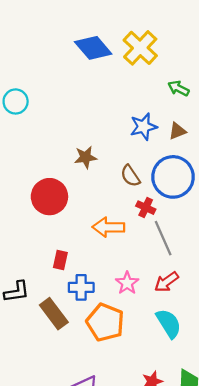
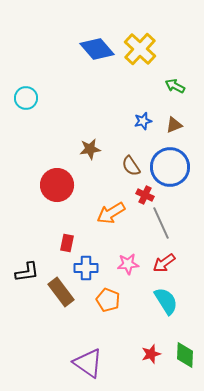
blue star: (143, 127) -> (143, 121), size x0.7
orange arrow: (108, 227) -> (111, 213), turned -32
pink star: (127, 283) -> (128, 264), turned 30
orange pentagon: (105, 322) -> (108, 300), size x0.7

